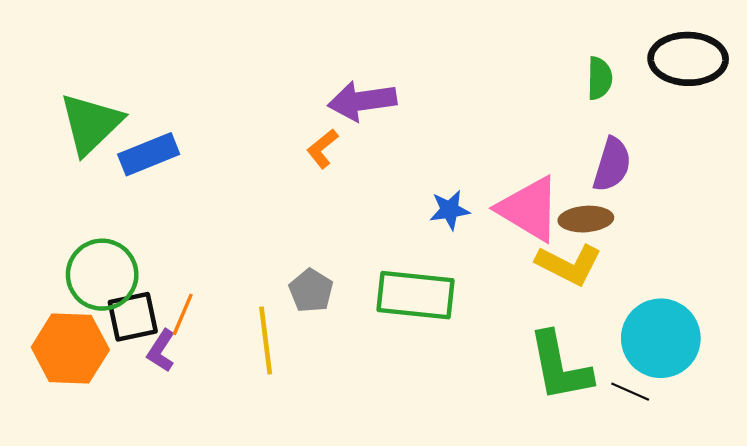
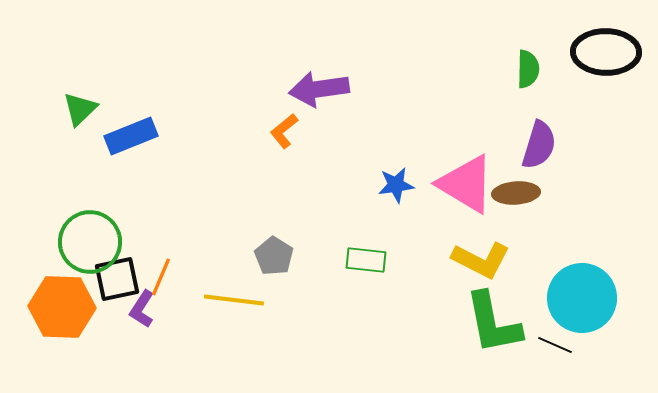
green triangle: (91, 124) -> (80, 109), size x0.6
yellow L-shape: (569, 264) -> (481, 260), moved
green rectangle: (416, 295) -> (366, 260), size x0.6
yellow line: (266, 341) -> (234, 300), turned -76

